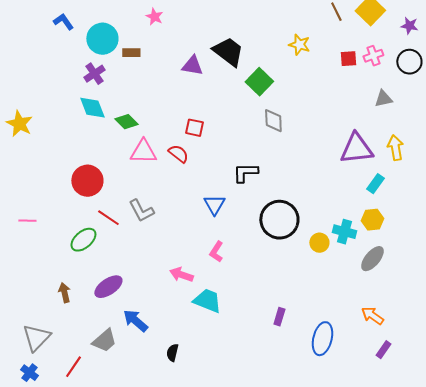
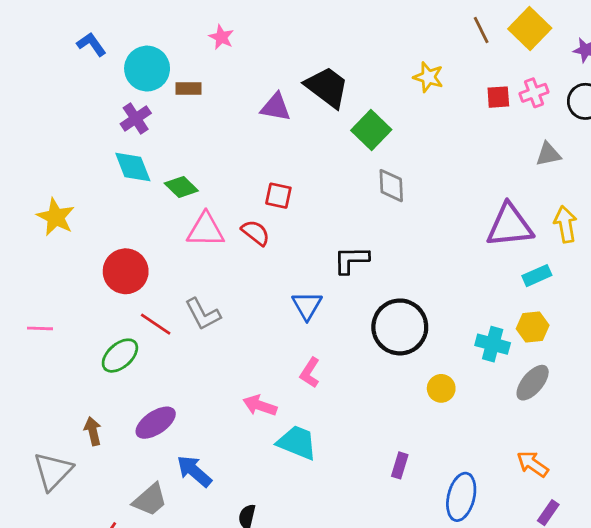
yellow star: (19, 124) -> (56, 217), moved
cyan rectangle: (375, 184) -> (537, 276), turned 30
yellow circle: (319, 243) -> (441, 388), moved
gray triangle: (36, 338) -> (53, 471), moved

